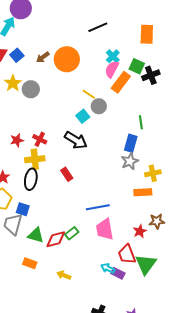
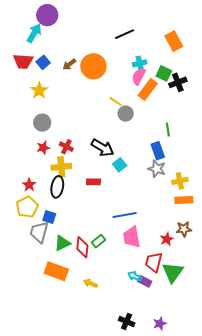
orange rectangle: (147, 34) -> (174, 41), turned -30
cyan cross: (113, 56) -> (140, 63), turned 32
gray circle: (31, 89) -> (42, 123), moved
cyan square: (83, 116) -> (120, 165), moved
blue rectangle: (131, 143) -> (158, 151), turned -36
gray star: (130, 161) -> (157, 169), turned -30
red rectangle: (67, 174) -> (93, 182), turned -56
orange rectangle: (143, 192) -> (184, 200), moved
green triangle: (36, 235) -> (62, 243), turned -42
red diamond: (56, 239) -> (82, 247), turned -70
red trapezoid: (127, 254) -> (154, 262), turned 35
orange rectangle: (30, 263) -> (56, 271), size x1.6

